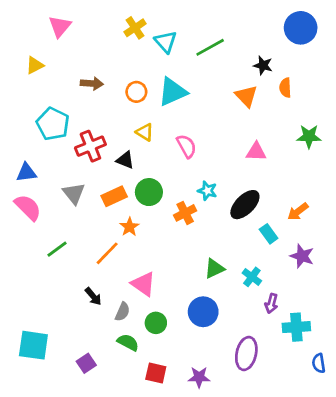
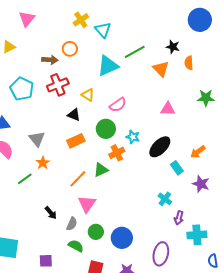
green line: (210, 47) -> (135, 52), moved
orange circle: (136, 92) -> (70, 49), moved
red cross: (90, 146) -> (58, 85), moved
pink semicircle: (186, 146) -> (118, 105), turned 84
green circle: (149, 192) -> (106, 129), moved
orange rectangle: (114, 196) -> (76, 141), moved
orange star: (129, 227) -> (43, 163), moved
orange line: (107, 253) -> (78, 179), moved
green triangle: (214, 269) -> (101, 170), moved
pink triangle: (143, 284) -> (87, 204), turned 30
blue circle: (203, 312) -> (122, 238), moved
purple square: (86, 363) -> (46, 261), turned 32

